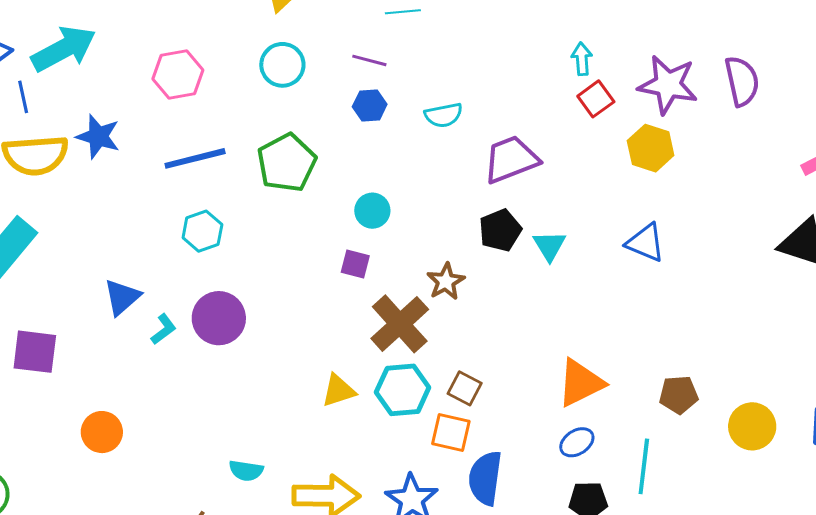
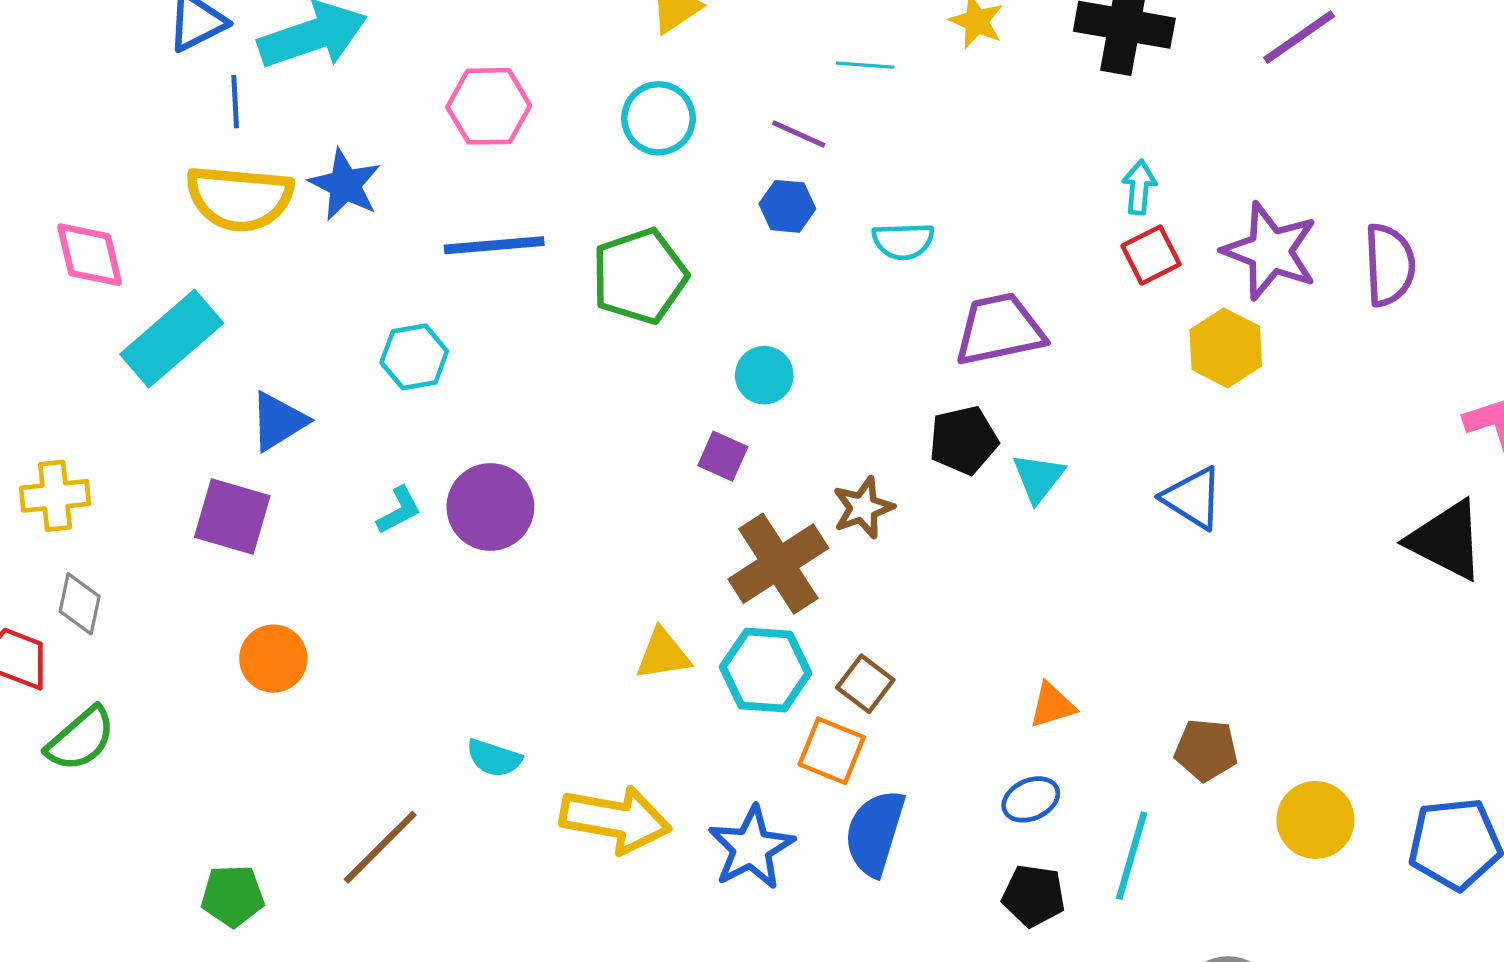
cyan hexagon: (202, 231) -> (414, 357), moved
blue triangle: (122, 297) -> (278, 421), moved
purple square: (35, 352) -> (232, 517), moved
orange triangle: (581, 383) -> (1052, 705), size x0.6

